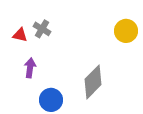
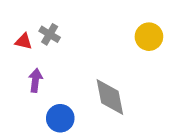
gray diamond: (93, 82) -> (110, 97), turned -56

